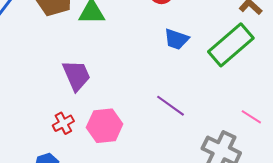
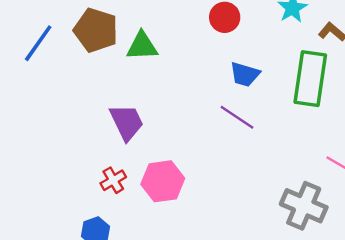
green rectangle: (231, 45) -> (310, 79), turned -39
purple line: (170, 106) -> (237, 117), moved

